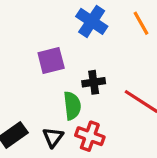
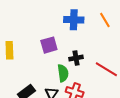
blue cross: (92, 21) -> (74, 20), turned -30

